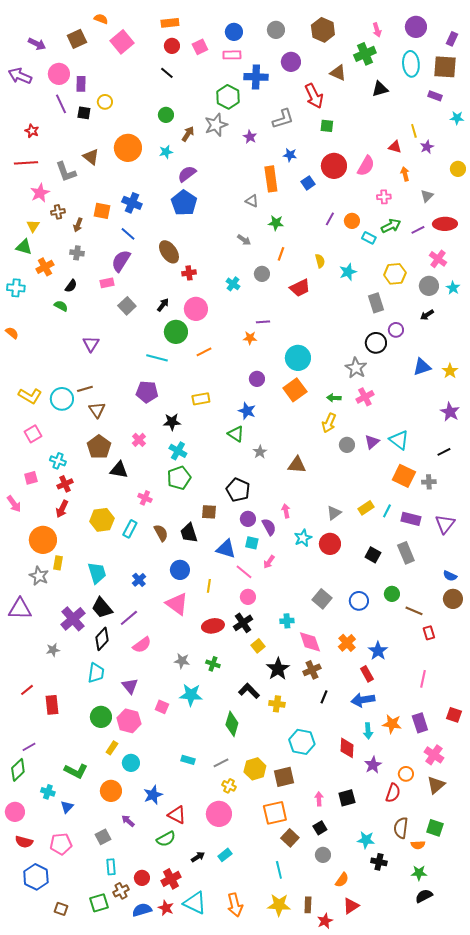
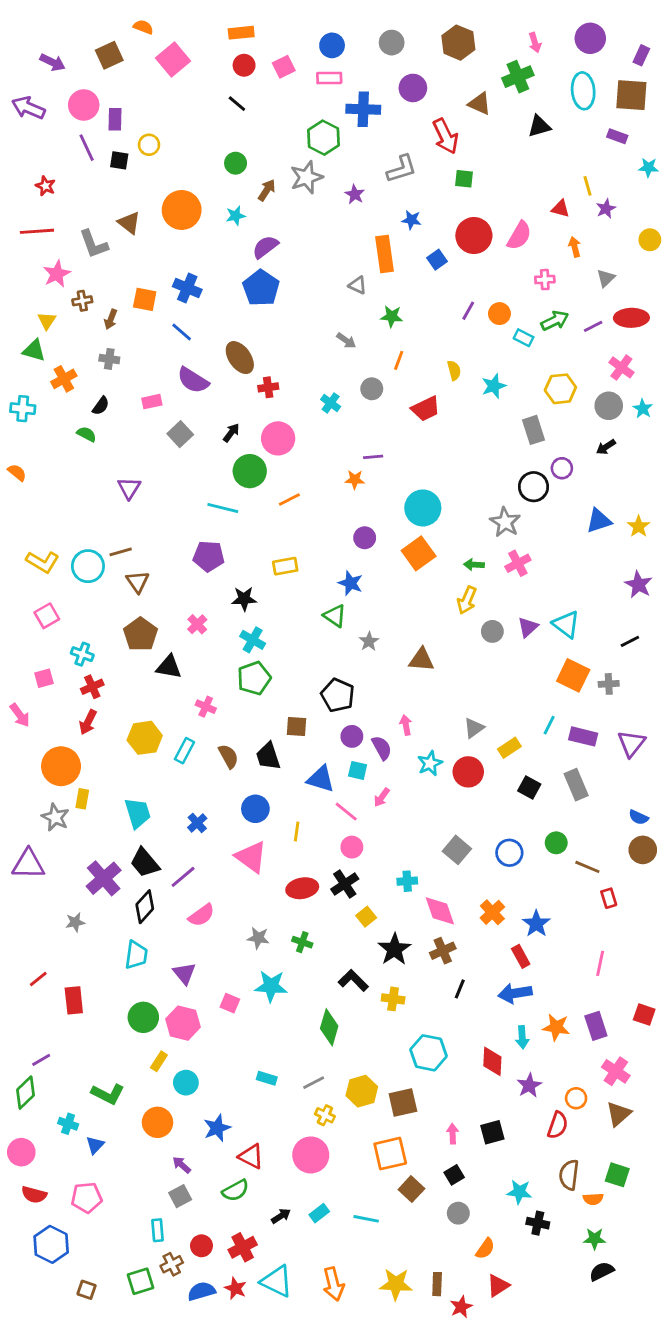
purple semicircle: (121, 261) -> (193, 380), moved, turned -90
yellow rectangle: (366, 508) -> (509, 748), moved
gray square: (103, 837) -> (180, 1196), moved
cyan line: (279, 870) -> (366, 1219), moved, turned -66

